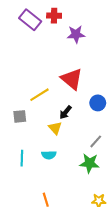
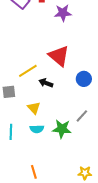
black arrow: (66, 112) -> (46, 83), moved, turned 72
yellow triangle: (55, 128) -> (34, 108), moved
green star: (89, 163) -> (62, 129), moved

